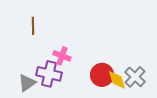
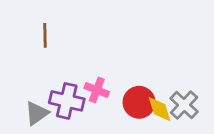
pink cross: (62, 56) -> (97, 90), moved

